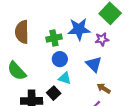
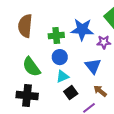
green semicircle: (17, 71) -> (31, 67), moved
cyan triangle: (65, 78) -> (63, 77), turned -48
black square: (54, 93) -> (71, 93), moved

